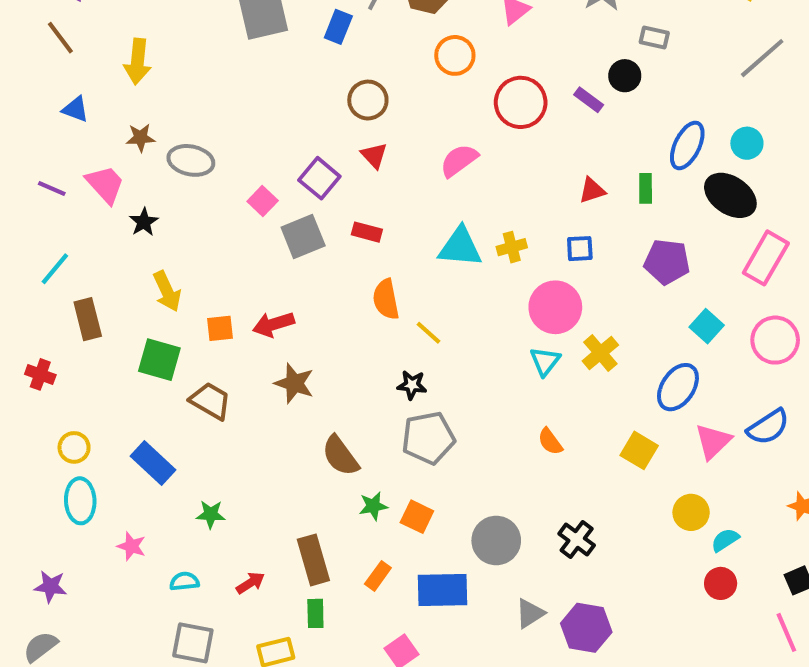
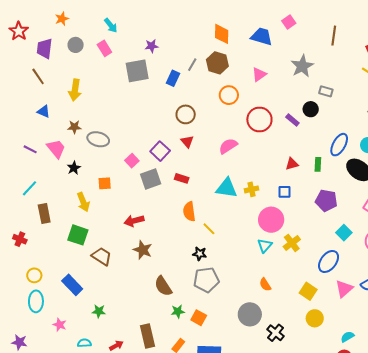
orange square: (220, 328) -> (105, 183), moved
yellow circle: (691, 512) -> (315, 318), moved
gray circle: (496, 540) -> (250, 314), moved

